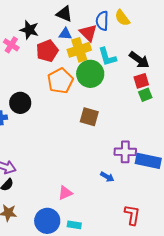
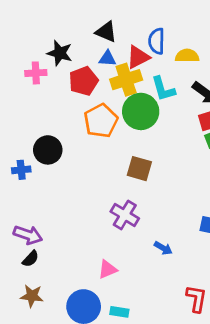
yellow semicircle: (122, 18) -> (187, 56), moved, turned 126
red triangle: (88, 33) -> (138, 57), turned 48
pink cross: (11, 45) -> (36, 73), turned -35
purple cross: (125, 152) -> (125, 215), moved, turned 30

